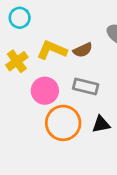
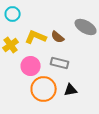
brown semicircle: (83, 50) -> (58, 37), turned 64

